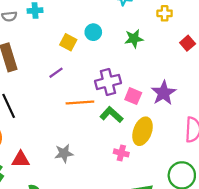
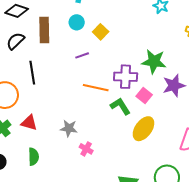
cyan circle: (93, 32) -> (77, 22), moved
green star: (134, 39) -> (154, 61), moved, size x1.4
purple star: (164, 93) -> (174, 85), moved
pink cross: (121, 153) -> (86, 149), moved

